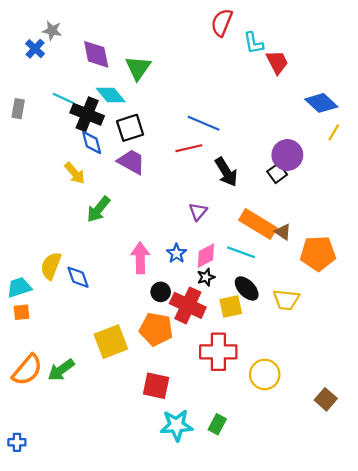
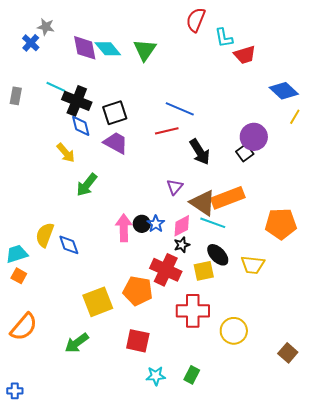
red trapezoid: (277, 62) -> (245, 55), turned 100
green triangle: (138, 68) -> (145, 50), moved
cyan diamond: (111, 95) -> (108, 49), moved
orange rectangle: (258, 224) -> (228, 198), turned -52
brown triangle: (283, 232) -> (203, 203), moved, size x1.8
black circle: (161, 292) -> (142, 224), moved
orange square: (21, 312) -> (19, 276), turned 35
green arrow: (61, 370) -> (77, 343), moved
cyan star: (176, 425) -> (156, 376), size x0.7

